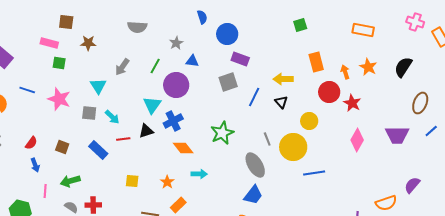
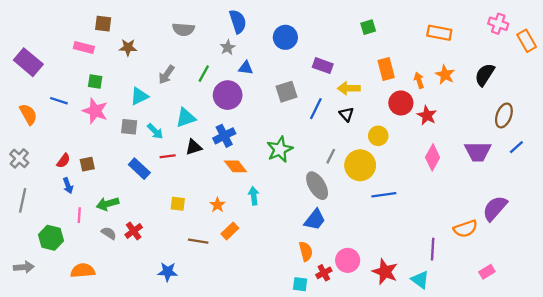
blue semicircle: (202, 17) -> (238, 21), moved, size x1.5
purple rectangle: (240, 59) -> (323, 66), moved
green square: (59, 63) -> (95, 81), moved
cyan triangle: (98, 86) -> (139, 96), turned 36
cyan triangle: (152, 105) -> (186, 118), moved, turned 36
gray line: (267, 139) -> (331, 156), turned 48
brown square: (62, 147) -> (87, 164), moved, turned -32
cyan arrow: (199, 174) -> (254, 196), turned -98
purple semicircle: (412, 185) -> (495, 208), size x1.4
red cross: (93, 205) -> (134, 231), turned -35

